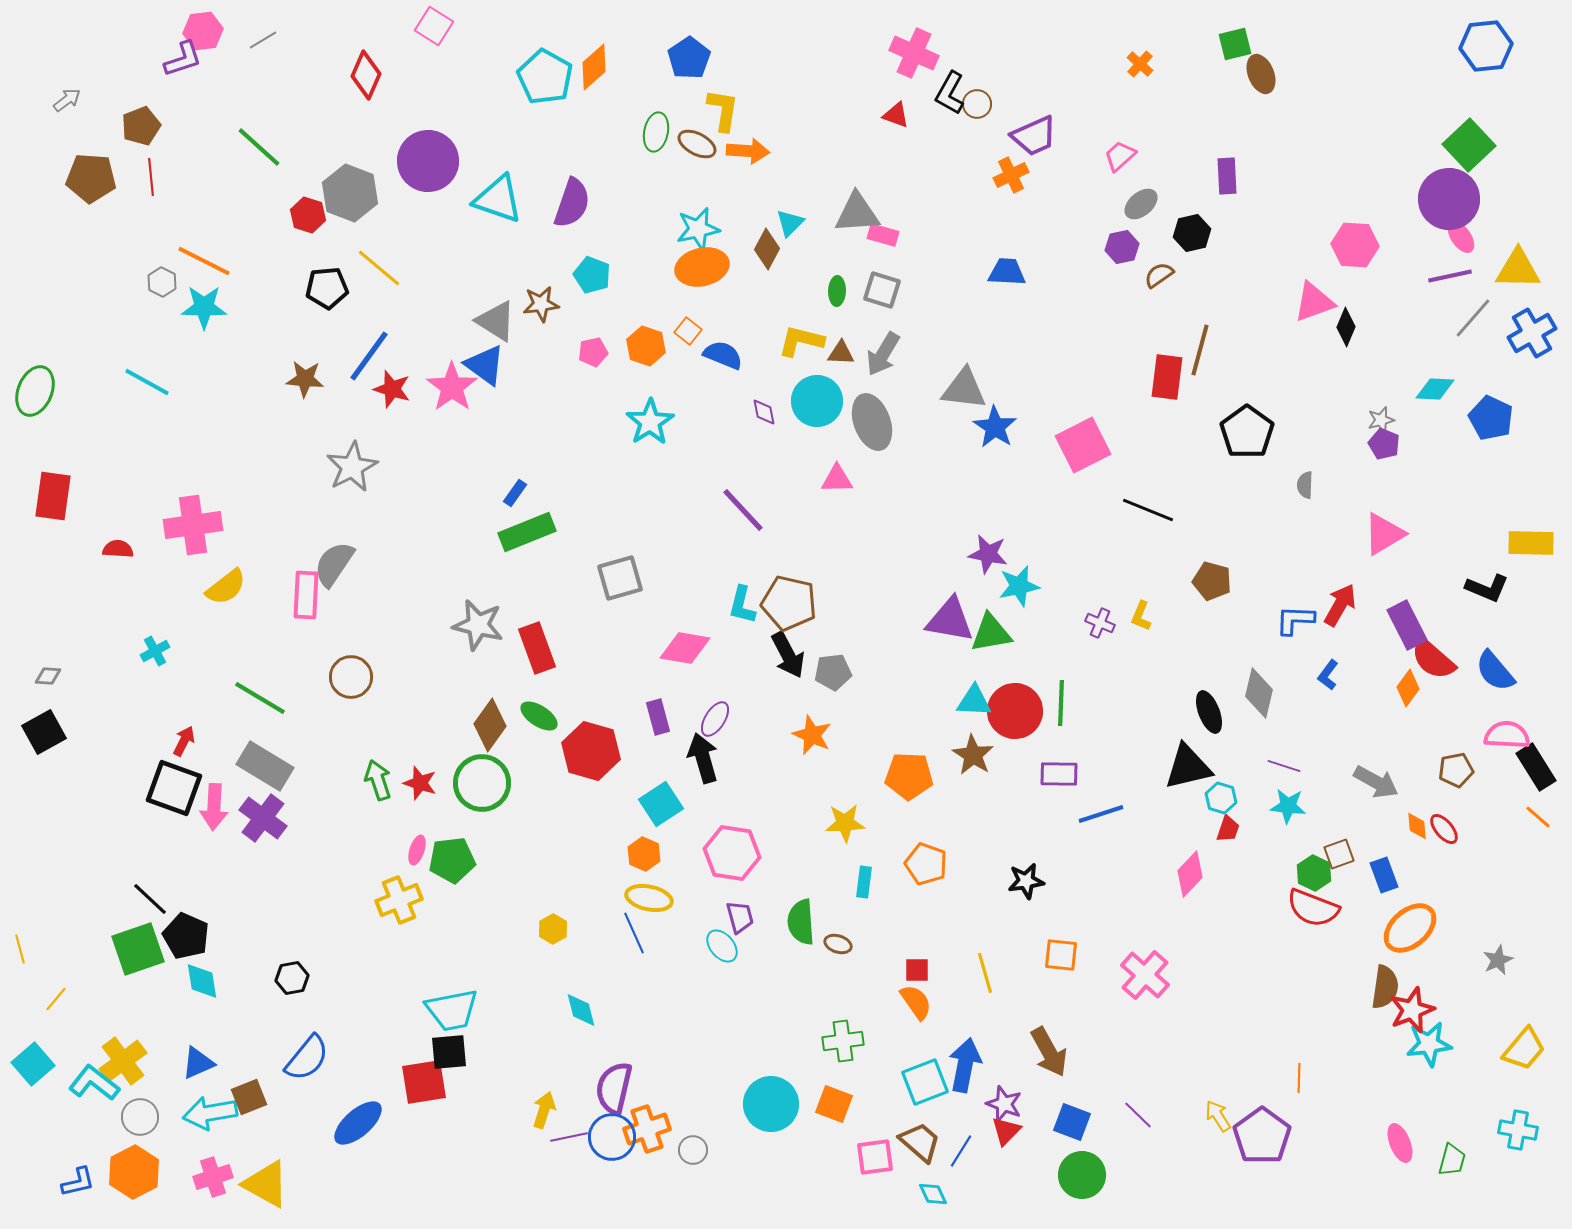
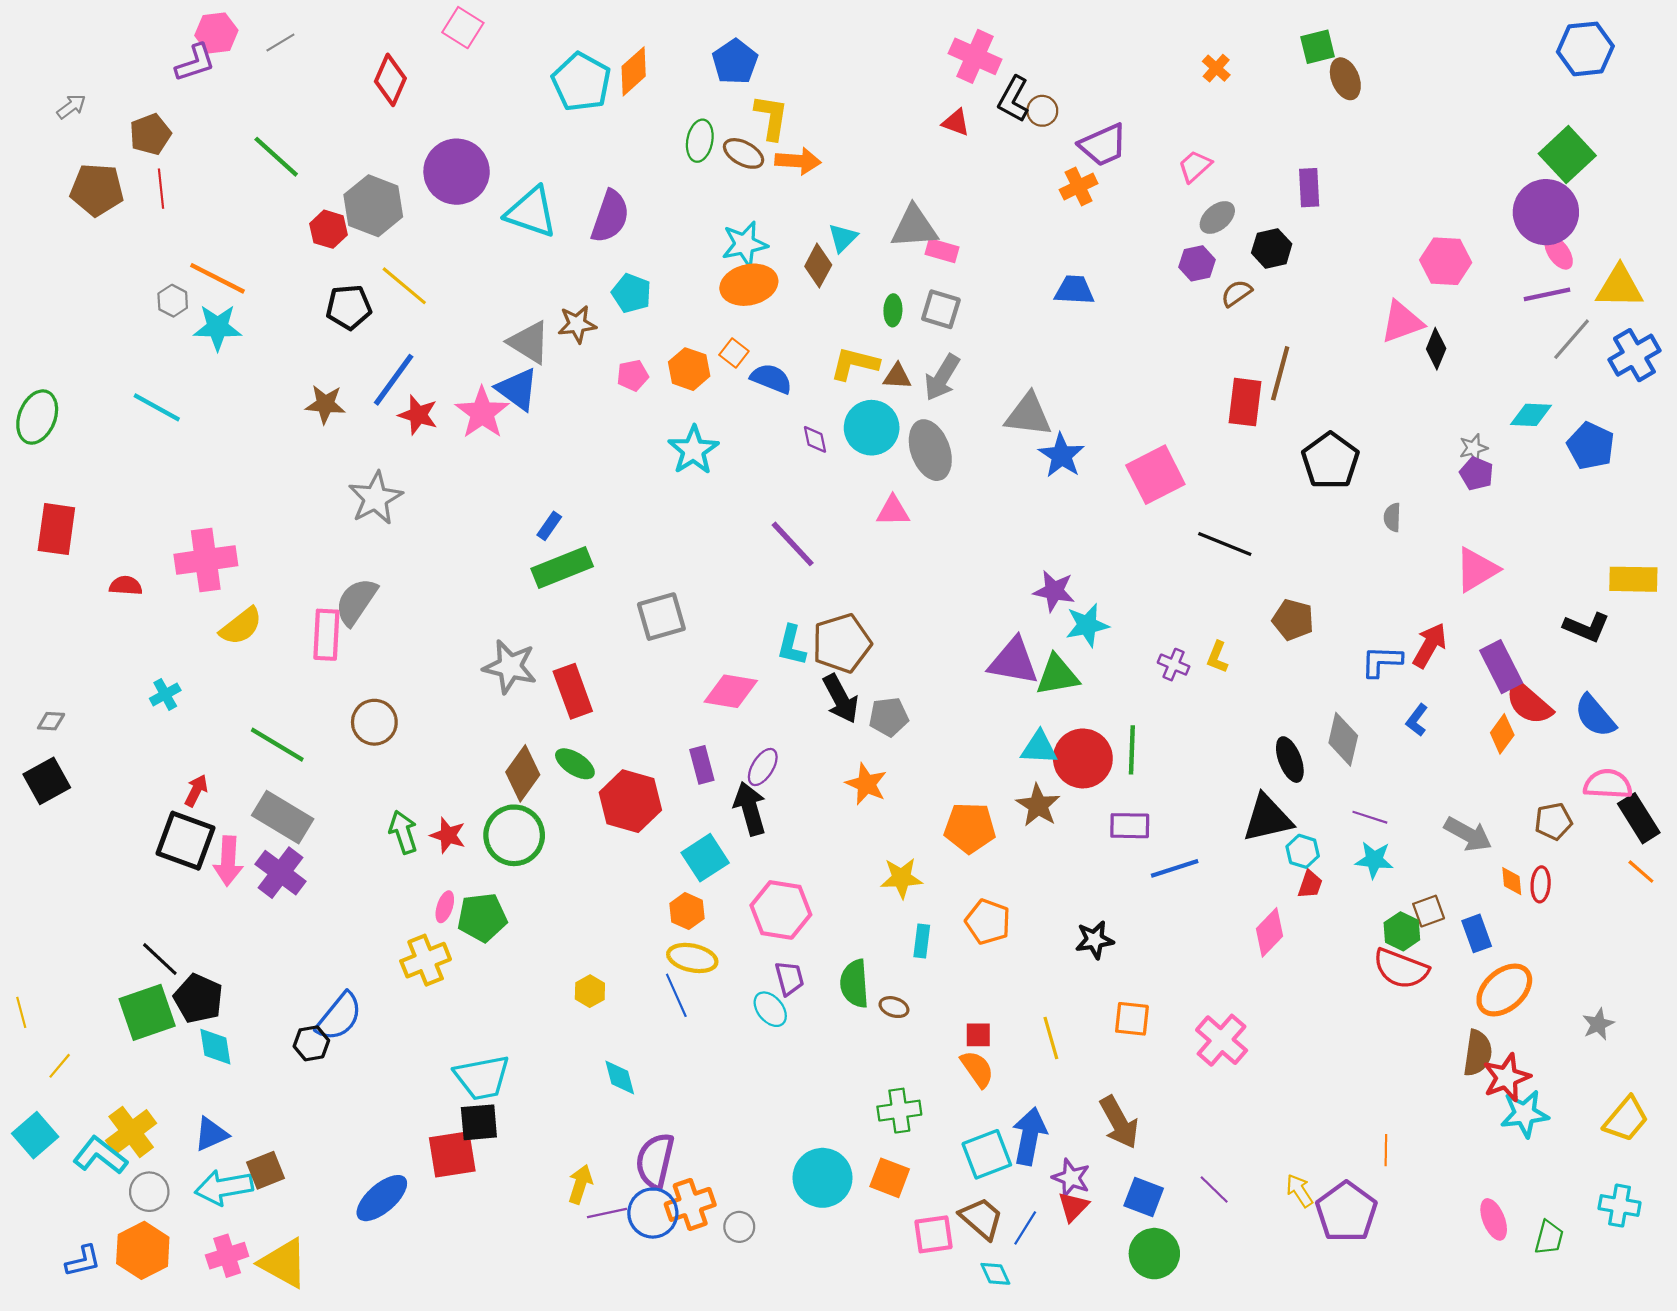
brown pentagon: (789, 603) -> (842, 643), turned -30
red ellipse: (1444, 829) -> (1541, 884), turned 44
blue semicircle: (307, 1058) -> (339, 1017), moved

